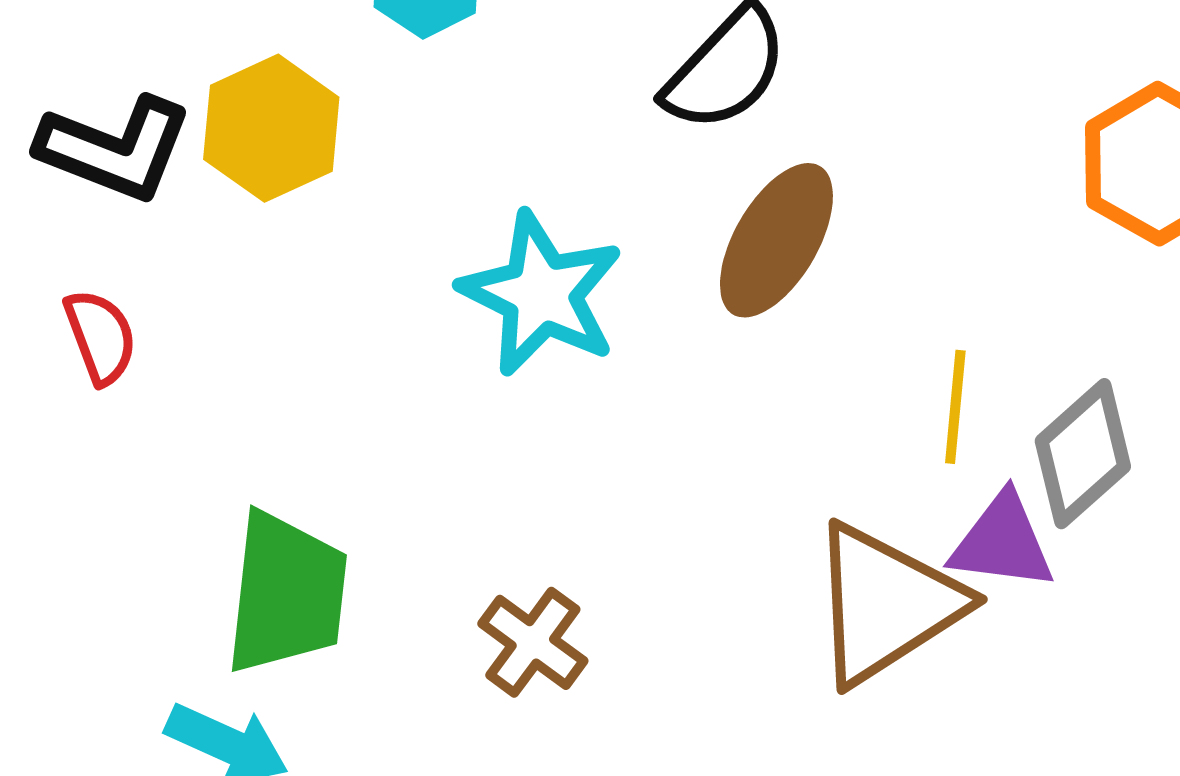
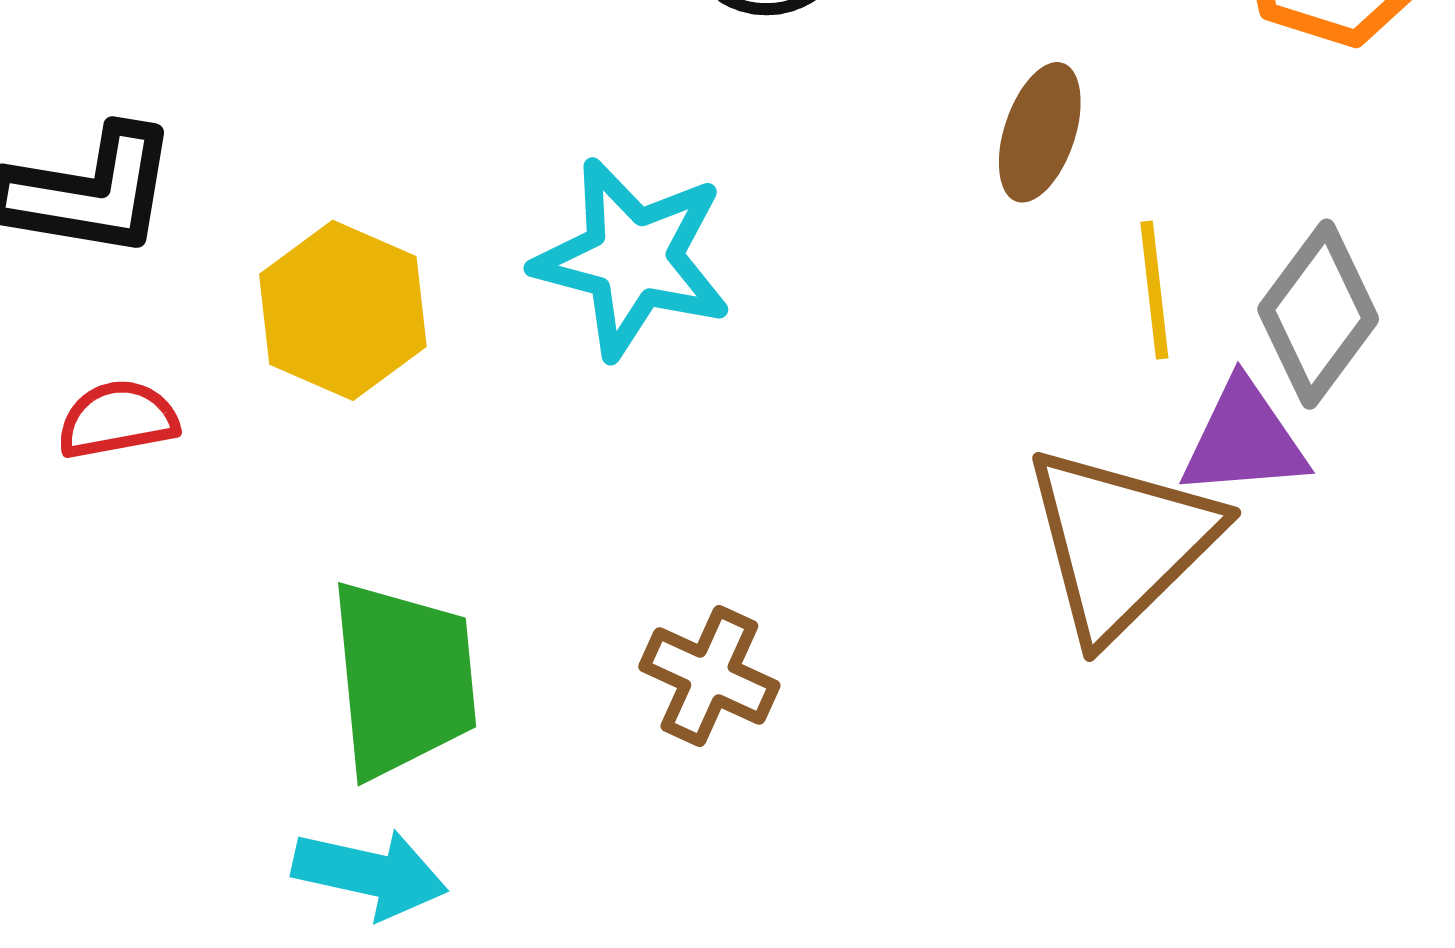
yellow hexagon: (271, 128) -> (343, 310), moved
brown ellipse: (776, 240) -> (1040, 132), moved, size x0.7
red semicircle: (100, 337) -> (118, 419), turned -68

